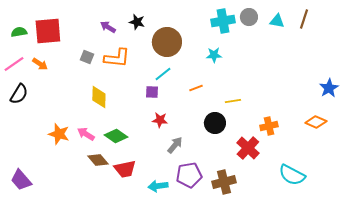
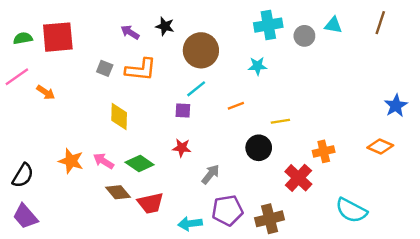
gray circle: (249, 17) -> (304, 36), moved
brown line: (304, 19) -> (380, 23), moved
orange arrow: (40, 64) -> (46, 92), moved
black semicircle: (19, 94) -> (23, 175), moved
red star: (160, 120) -> (182, 148), moved

